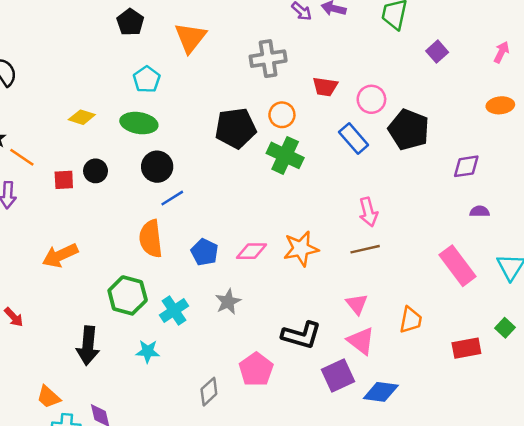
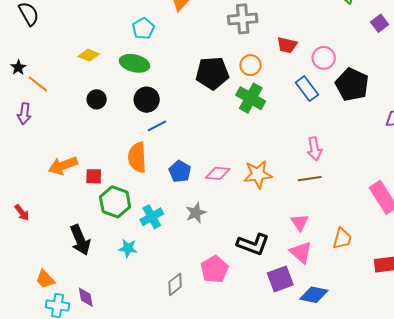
red square: (64, 180) -> (94, 176), moved
black arrow: (88, 346) -> (80, 240), turned -32

